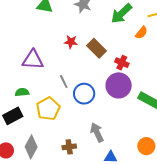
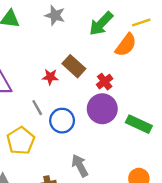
orange semicircle: (141, 33) -> (126, 45), size x1.5
red star: (71, 42) -> (50, 77), moved
red cross: (122, 63) -> (105, 82), turned 32

